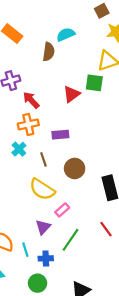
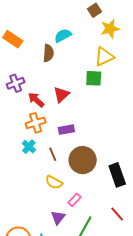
red triangle: (72, 94) -> (61, 94), moved
brown circle: (75, 168) -> (83, 160), size x1.4
yellow semicircle: (42, 189) -> (54, 182), size x0.7

